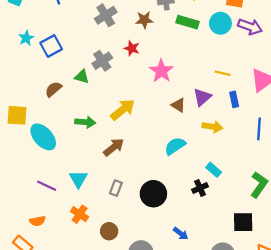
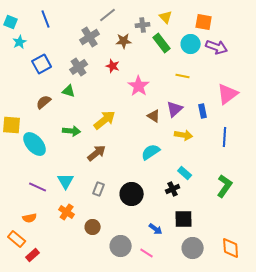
green rectangle: (187, 22) -> (162, 43), turned 36
cyan star: (26, 38) -> (20, 42), moved
gray cross: (102, 61) -> (79, 67), moved
yellow line: (223, 73) -> (183, 76), moved
black square: (243, 222) -> (184, 219), moved

